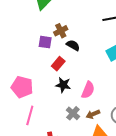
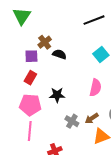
red rectangle: (58, 64) -> (30, 78), moved
pink pentagon: (22, 87) -> (30, 105), moved
pink semicircle: (88, 90) -> (95, 88), moved

